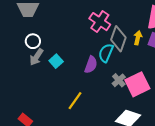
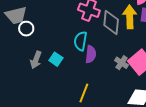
yellow arrow: (138, 38) -> (130, 17), size x1.6
white circle: (33, 41) -> (26, 29), moved
cyan semicircle: (106, 53) -> (81, 41), moved

